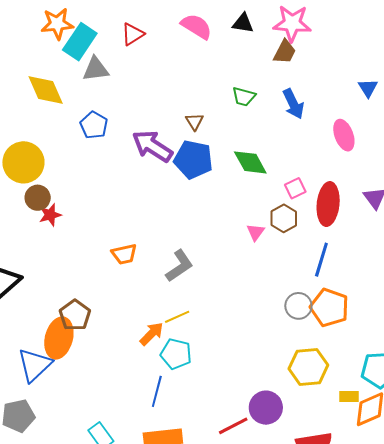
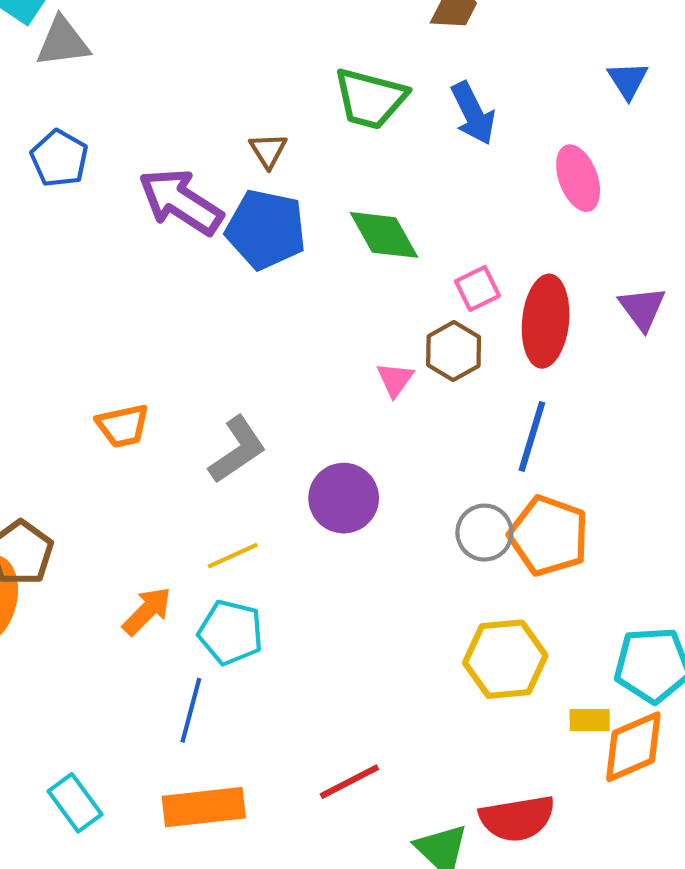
green trapezoid: (244, 97) -> (370, 99), size x1.5
orange arrow: (152, 334) -> (147, 611), moved
purple circle: (266, 408) -> (344, 498), moved

